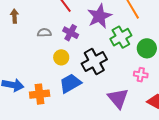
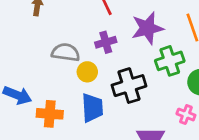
gray semicircle: (44, 33) -> (66, 52), moved, size x1.5
purple cross: (71, 33) -> (106, 42), turned 35
blue trapezoid: (70, 83) -> (92, 108), turned 105

